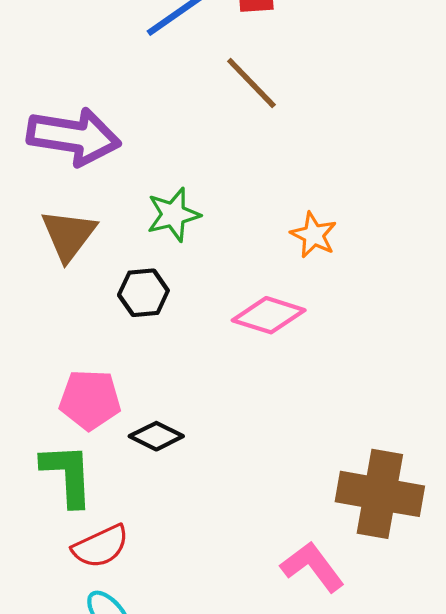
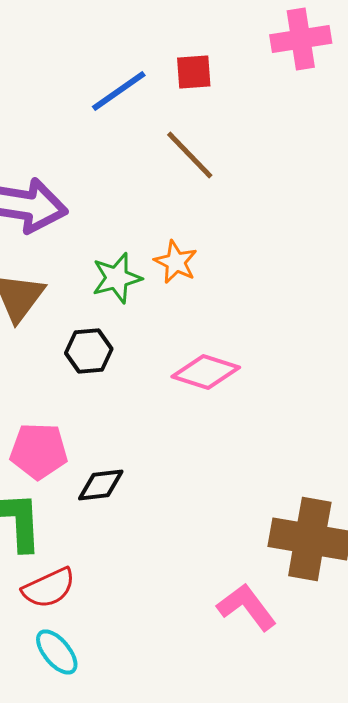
orange star: (314, 235) -> (176, 262), moved
black diamond: (156, 436) -> (101, 485), turned -33

